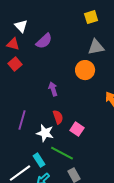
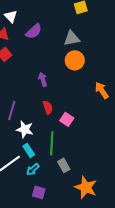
gray triangle: (96, 47) -> (72, 38), moved
white star: (45, 133) -> (25, 129), moved
green line: (62, 153) -> (52, 143), turned 65

